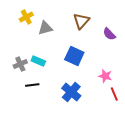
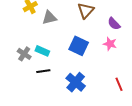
gray cross: (20, 64) -> (24, 54), turned -32
pink star: (105, 76) -> (110, 44), moved
black line: (32, 85) -> (43, 71), moved

